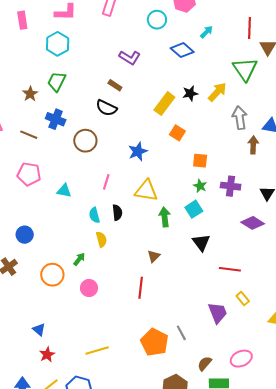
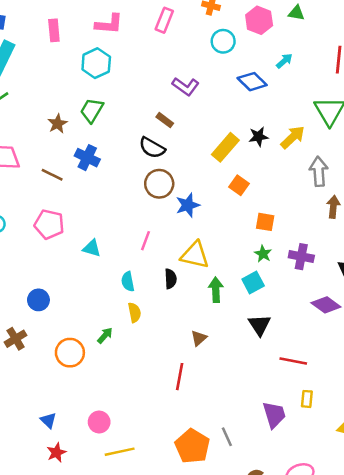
brown circle: (85, 141) -> (159, 184), moved
black semicircle: (117, 213) -> (171, 279), moved
pink circle: (89, 288) -> (99, 422), moved
yellow rectangle: (243, 299) -> (307, 399), turned 40

